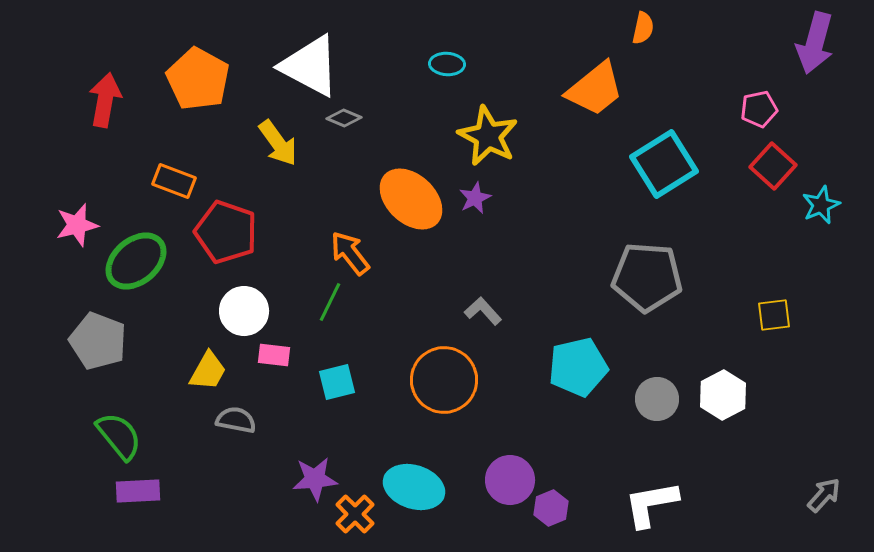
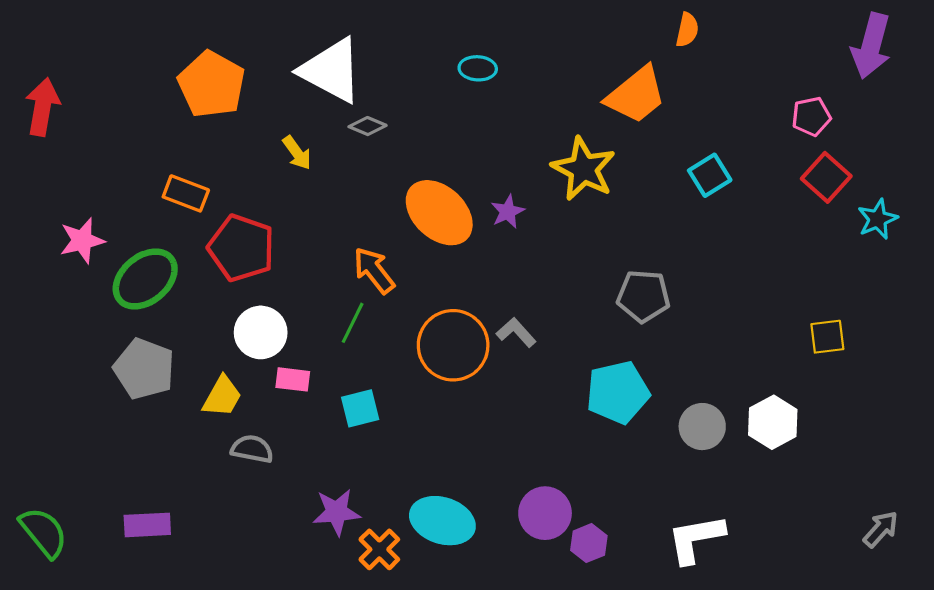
red arrow: (105, 100) -> (43, 107), moved
yellow star: (488, 136) -> (584, 169), moved
yellow arrow: (278, 143) -> (297, 153), size x0.7
cyan square: (664, 164) -> (710, 175), size x0.6
gray pentagon: (647, 277) -> (643, 296), moved, size x0.7
gray pentagon: (98, 341) -> (144, 369), moved
orange circle: (444, 380) -> (453, 345), moved
green semicircle: (119, 436) -> (44, 532), moved

